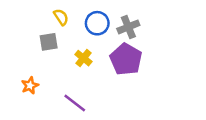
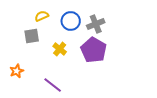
yellow semicircle: (61, 17) -> (42, 16), turned -80

